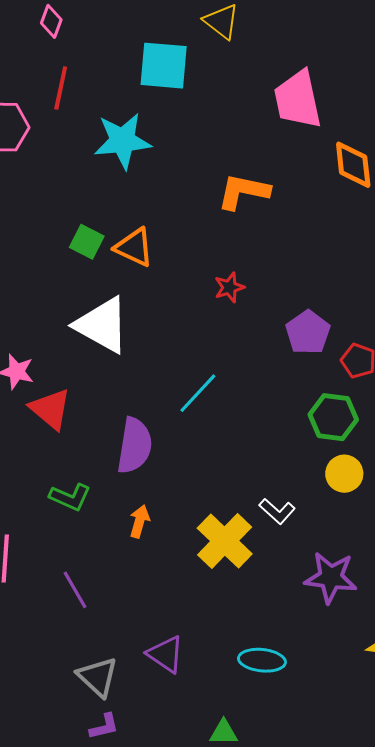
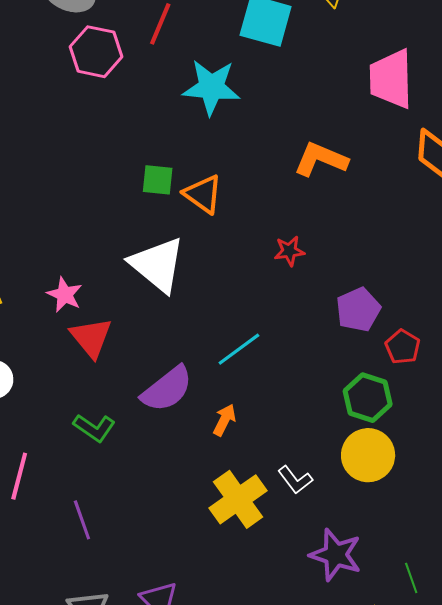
green square: (87, 242) -> (158, 180), turned -32
purple semicircle: (135, 446) -> (167, 389), turned 32
yellow circle: (344, 474) -> (368, 455), size x1.4
orange arrow: (140, 521) -> (224, 420), moved

